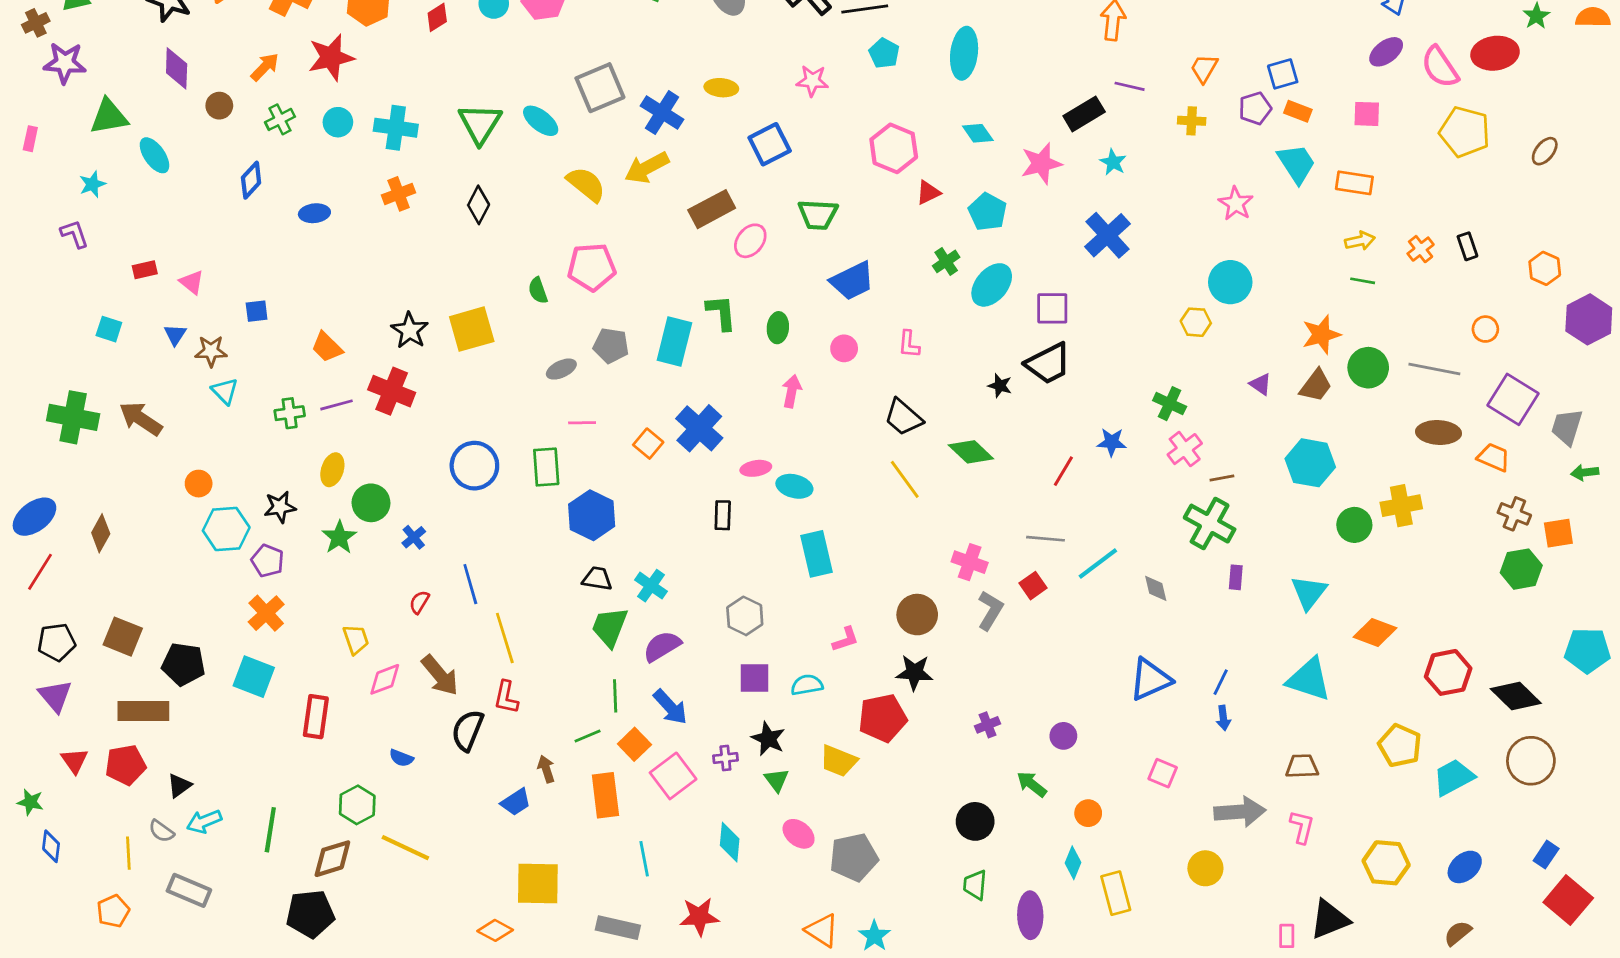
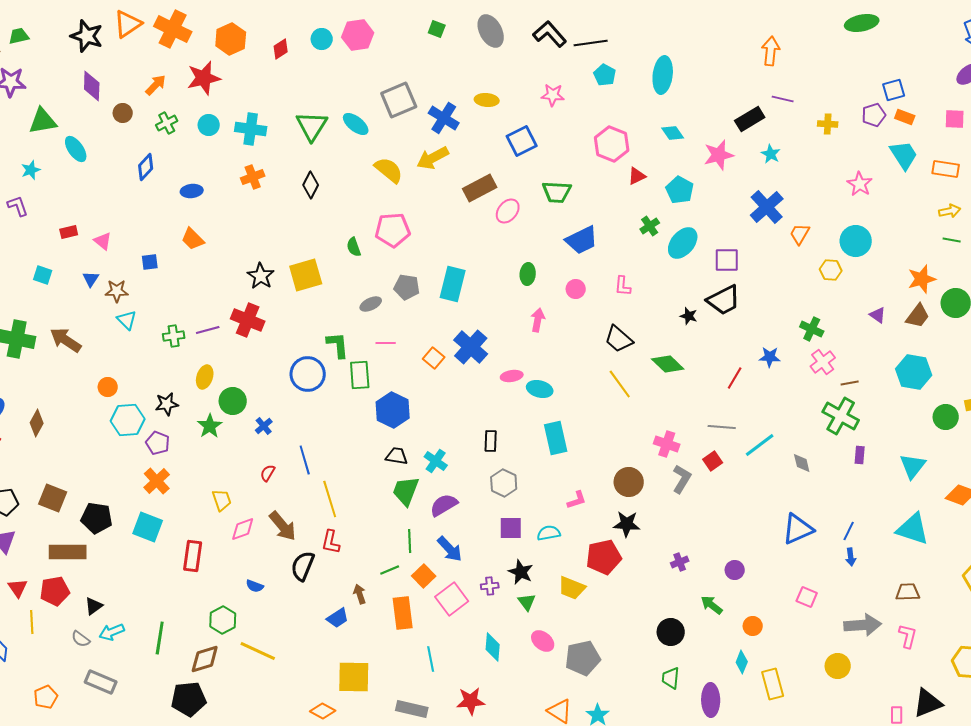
orange trapezoid: (1204, 68) -> (800, 234), moved
green L-shape: (721, 313) -> (338, 345), moved
orange trapezoid: (327, 347) -> (193, 239), moved
black rectangle: (723, 515) -> (491, 441), moved
yellow line: (128, 853) -> (32, 622), moved

